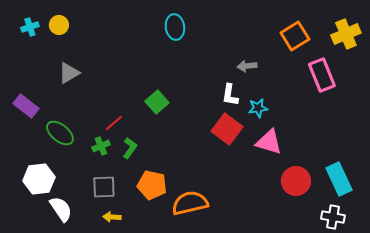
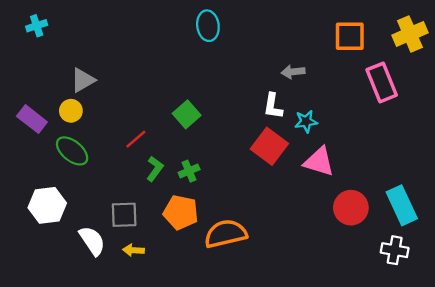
yellow circle: (59, 25) -> (71, 111), moved
orange square: (295, 36) -> (350, 36), turned 32
green cross: (101, 146) -> (189, 171), moved
white semicircle: (61, 209) -> (92, 241), moved

